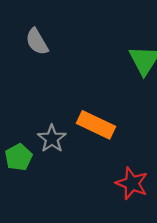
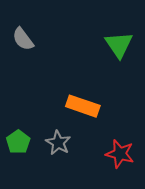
gray star: (52, 139) -> (58, 143), moved

